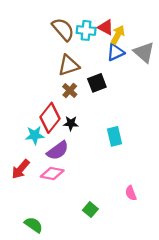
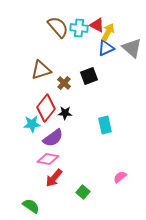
brown triangle: (69, 65) -> (41, 70), moved
red arrow: (21, 169) -> (54, 178), moved
pink semicircle: (131, 193) -> (120, 177), turned 72

